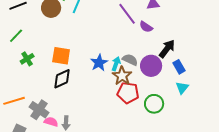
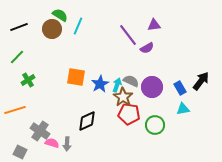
purple semicircle: (146, 27) -> (147, 48), turned -64
black arrow: (167, 49) -> (201, 81), moved
orange square: (61, 56) -> (76, 77), moved
black diamond: (62, 79) -> (87, 121), moved
cyan triangle: (182, 88) -> (183, 109), turned 40
orange line: (14, 101) -> (15, 110), moved

